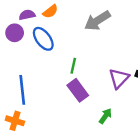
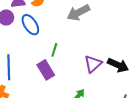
purple rectangle: (78, 90) -> (46, 70), moved

